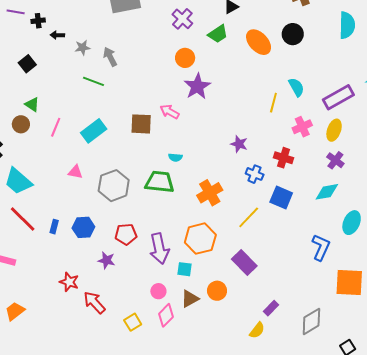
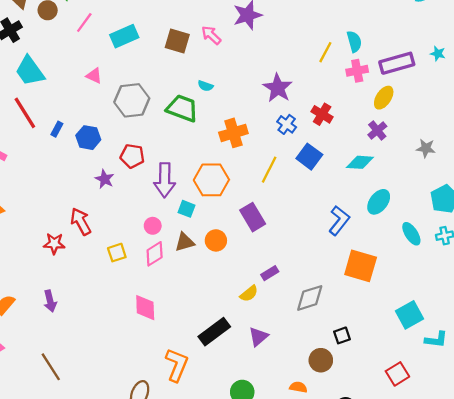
pink cross: (302, 127) -> (357, 71), moved
purple star: (239, 144) -> (278, 88), size x1.5
yellow line: (249, 217) -> (269, 170), turned -30
red star: (69, 282) -> (54, 244), moved, turned -30

